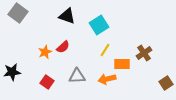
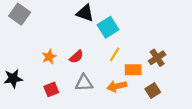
black triangle: (67, 16) -> (85, 13), moved
red semicircle: (63, 47) -> (76, 57), moved
red square: (47, 82) -> (51, 89), turned 32
brown square: (166, 83) -> (153, 91), moved

